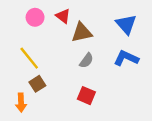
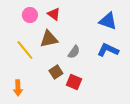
blue triangle: (126, 24) -> (108, 21), turned -30
brown triangle: (82, 32) -> (49, 39), moved
brown square: (37, 84) -> (56, 72), moved

